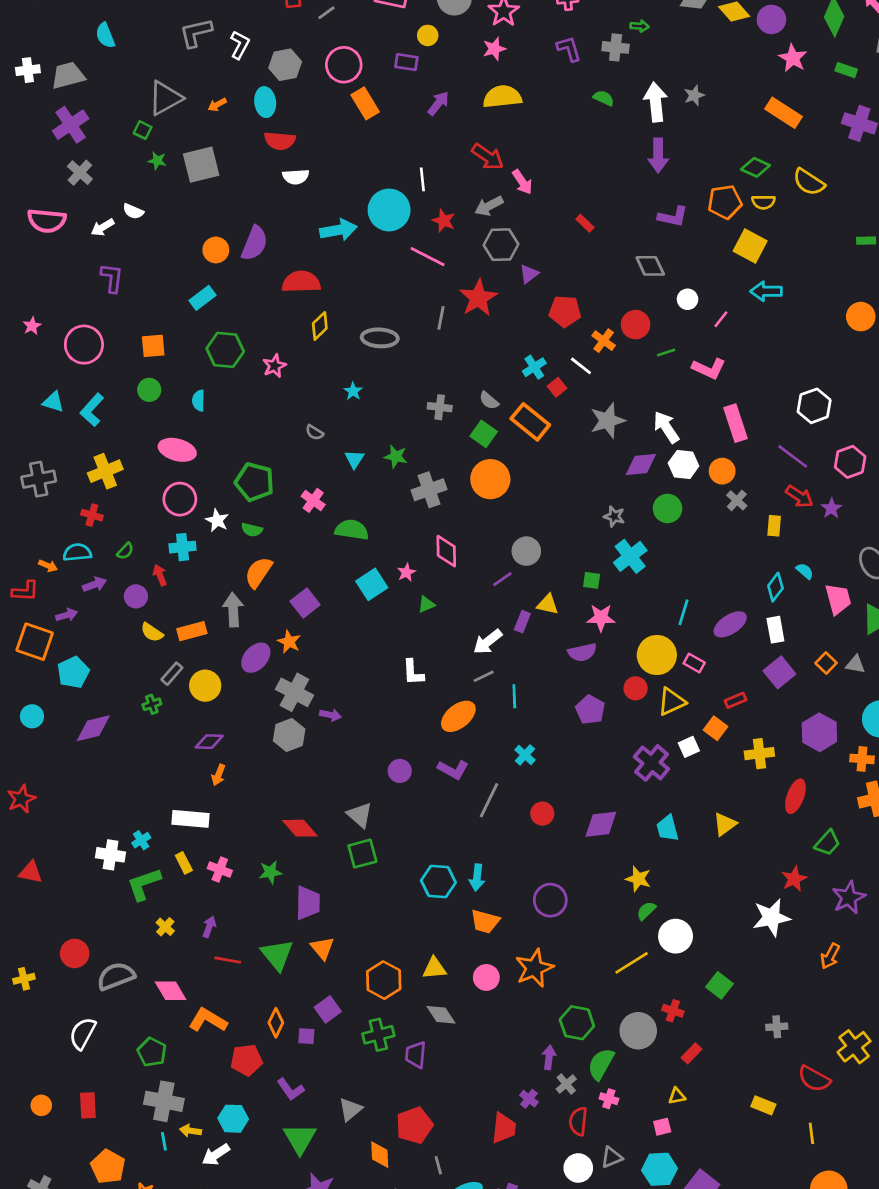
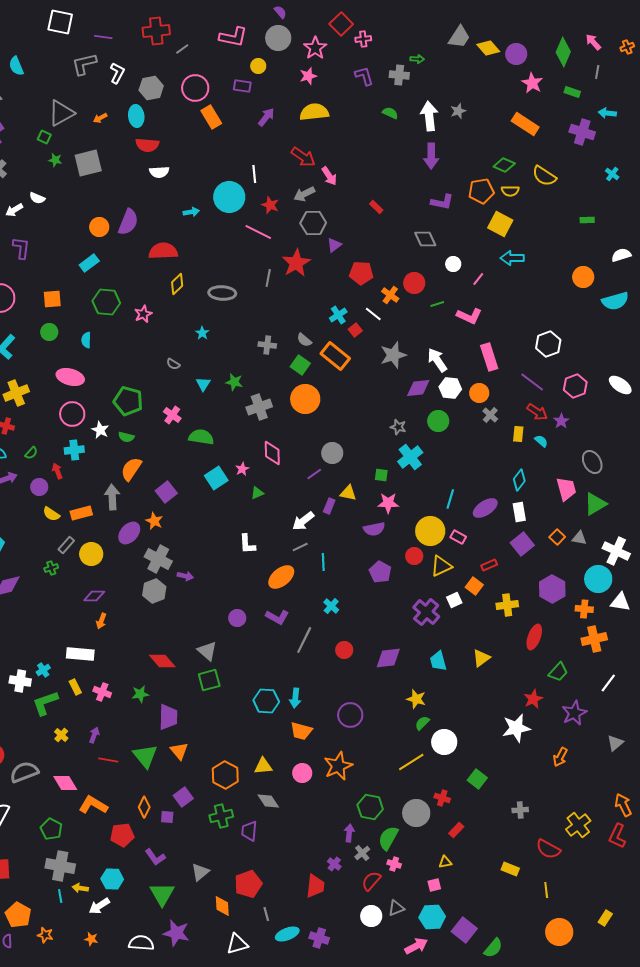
cyan arrow: (338, 230) -> (191, 212), size x0.6
cyan semicircle: (805, 571) -> (541, 441), moved
red semicircle: (578, 1121) -> (371, 881), turned 35

